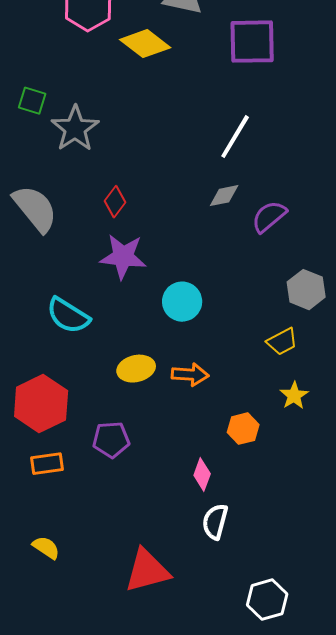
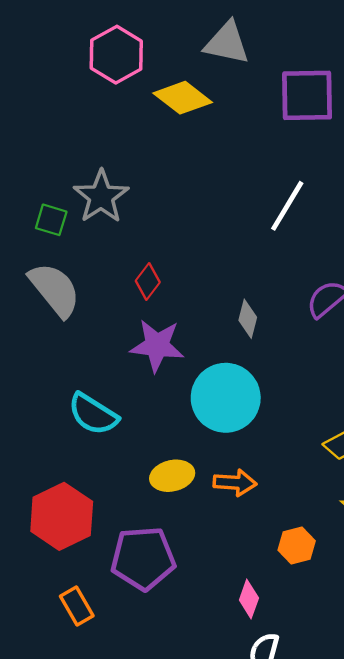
green square: (32, 101) -> (51, 220), moved
gray diamond: (224, 196) -> (248, 319), moved, turned -64
cyan circle: (182, 302) -> (226, 398), size x1.5
purple pentagon: (111, 440) -> (143, 558), size x1.5
orange rectangle: (47, 464) -> (77, 606), moved, turned 68

